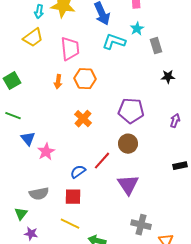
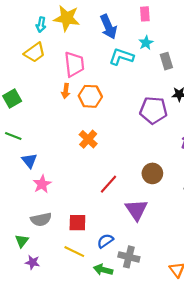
orange arrow: (58, 82) -> (66, 91), moved
purple pentagon: (131, 111) -> (153, 110), moved
brown circle: (128, 144) -> (152, 173), moved
pink star: (46, 152) -> (42, 184), moved
blue semicircle: (78, 172) -> (105, 241), moved
gray cross: (141, 225) -> (129, 257), moved

